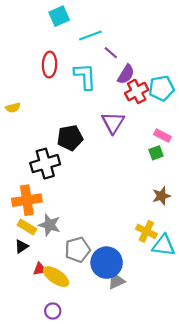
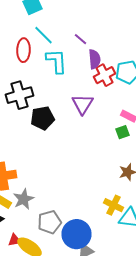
cyan line: (90, 36) -> (44, 35), moved, turned 65
purple semicircle: (126, 74) -> (94, 59), turned -36
black cross: (45, 164) -> (20, 95), moved
gray star: (50, 225) -> (24, 199), turned 30

